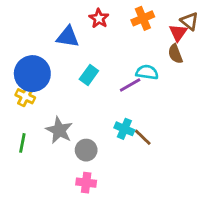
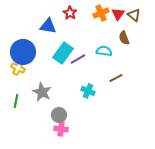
red triangle: (178, 33) -> (118, 14), moved
cyan rectangle: (89, 75) -> (63, 53), size x1.5
purple line: (130, 85) -> (78, 59), moved
brown line: (143, 137) -> (116, 78), moved, turned -72
gray circle: (86, 150) -> (59, 115), moved

